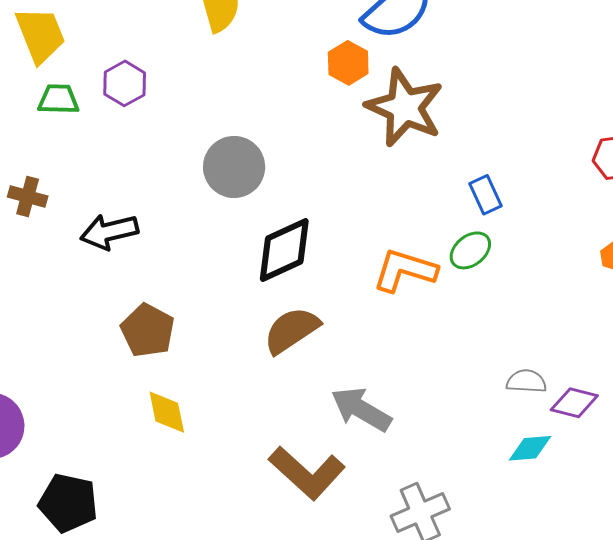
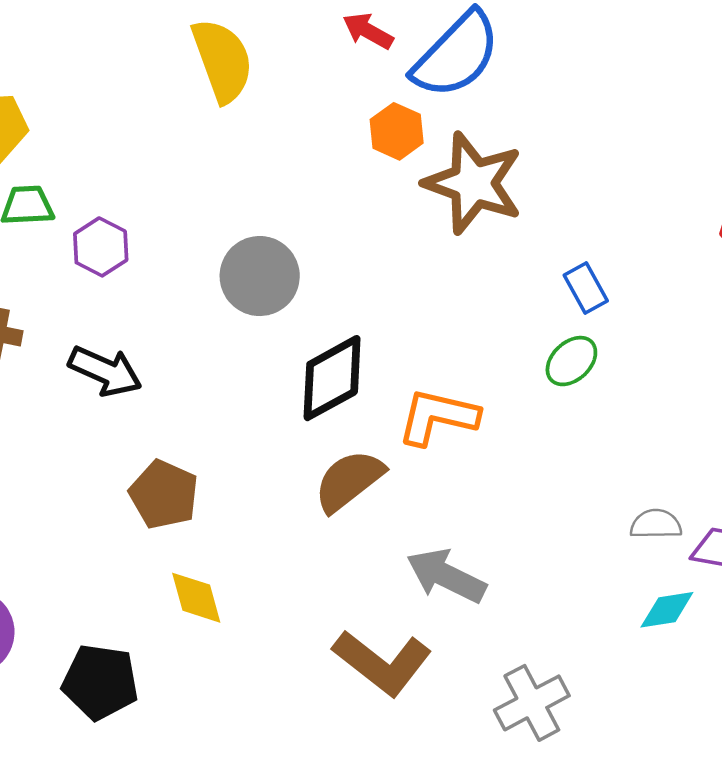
purple hexagon: (125, 83) -> (101, 247), moved
black arrow: (109, 232) -> (105, 371), turned -138
orange L-shape: (405, 270) -> (438, 417), moved
black pentagon: (68, 503) -> (100, 682), moved

